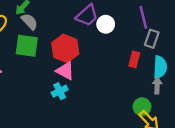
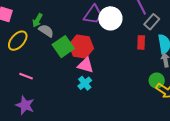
white circle: (106, 24) -> (110, 18), size x1.5
gray rectangle: (152, 39) -> (152, 22), turned 35
green square: (27, 46) -> (63, 47), moved, turned -30

